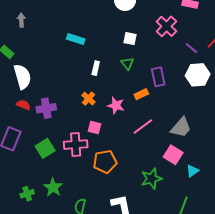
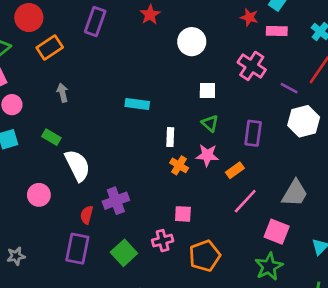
purple rectangle: (158, 77) -> (253, 133), turned 30
orange rectangle: (141, 94) -> (235, 170), moved
orange cross: (88, 99) -> (179, 165), moved
red semicircle: (23, 105) -> (87, 215), moved, turned -88
pink star: (116, 106) -> (207, 155), moved
pink cross: (76, 145) -> (163, 241), size x0.7
pink square: (173, 155) -> (277, 232), moved

